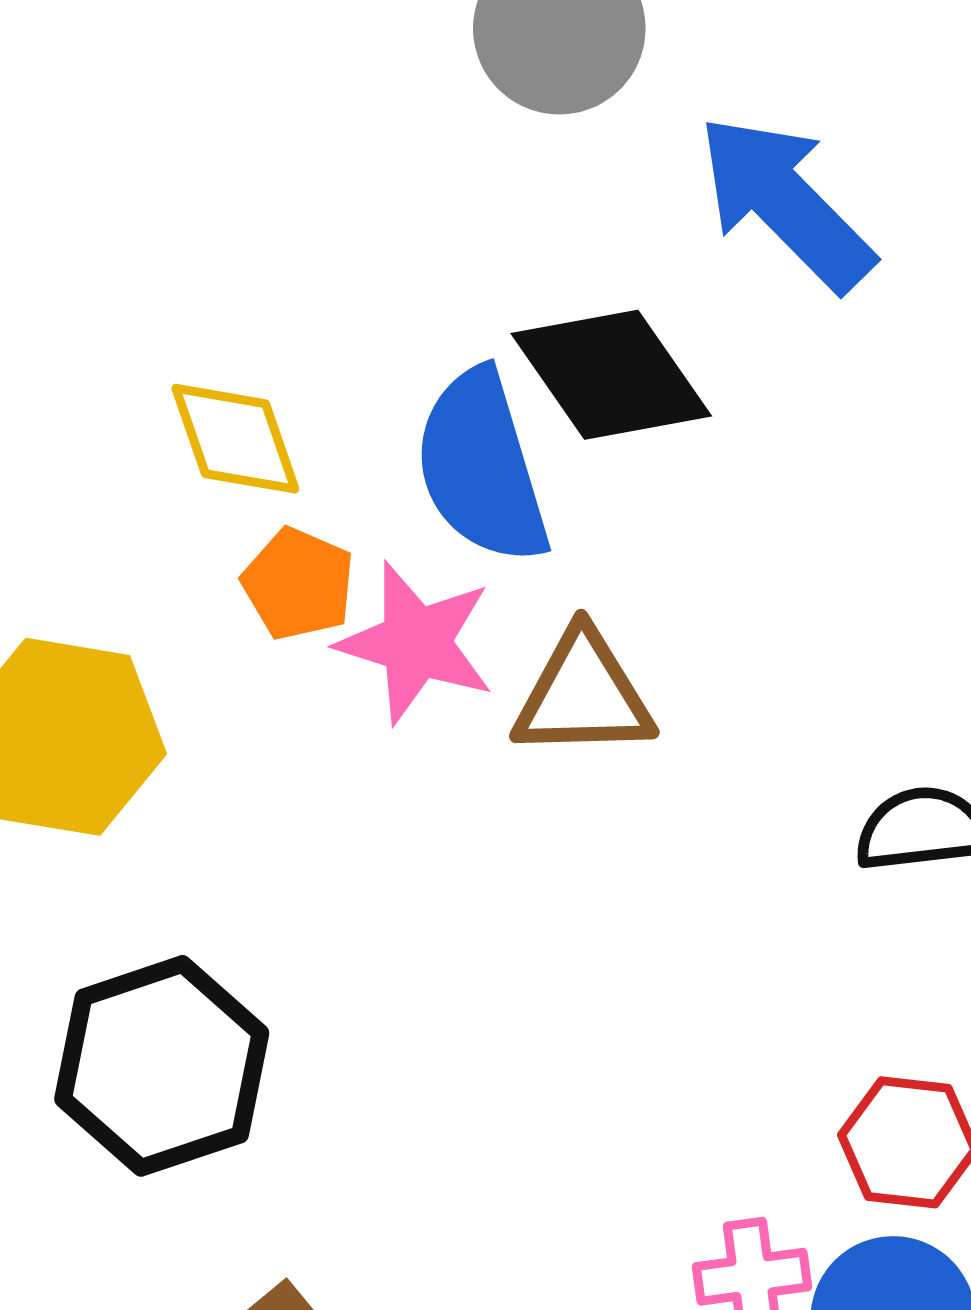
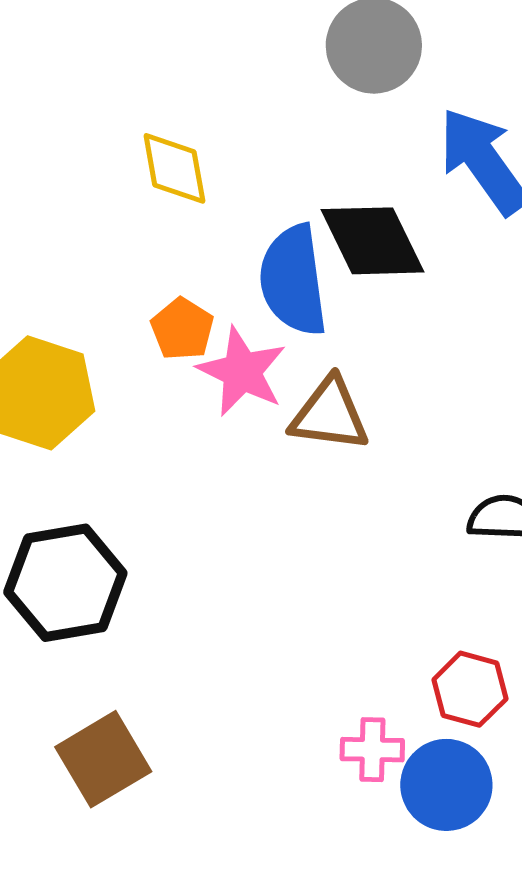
yellow diamond: (235, 439) -> (174, 168), moved

